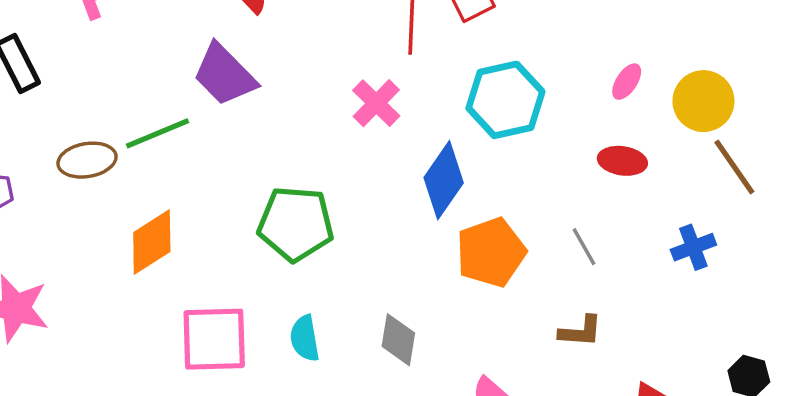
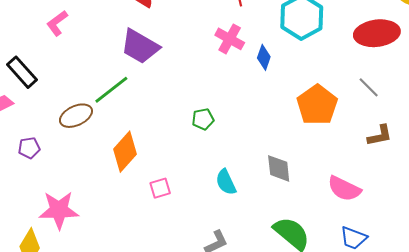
red ellipse: (622, 161) -> (377, 33), size x1.6
blue diamond: (444, 180) -> (264, 57), moved, size x0.6
green pentagon: (296, 224) -> (203, 119), size x0.5
pink square: (214, 339) -> (160, 188), moved, size x0.5

